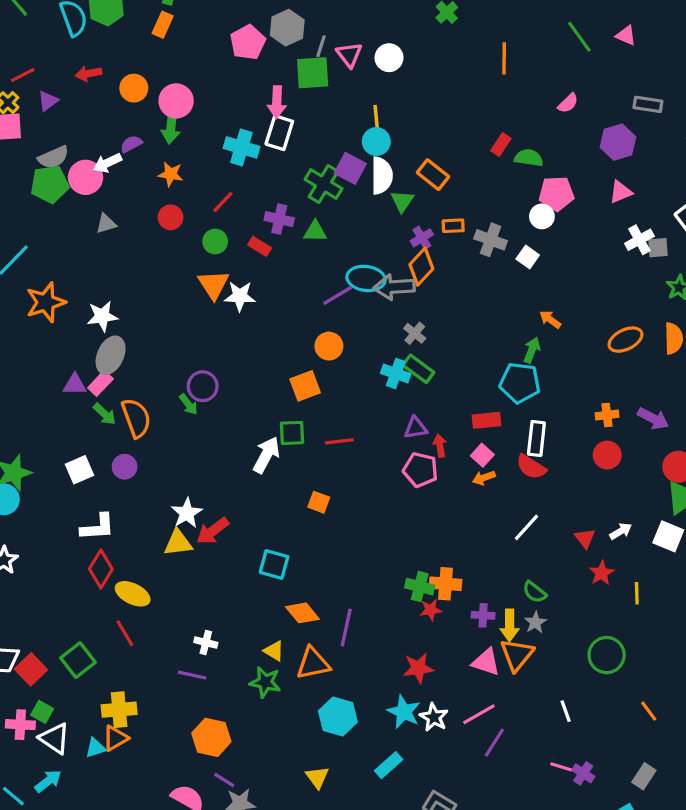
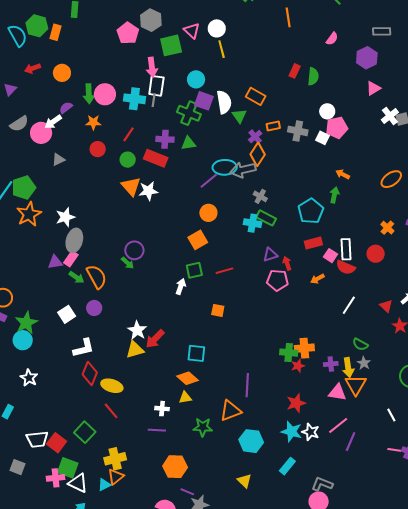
orange rectangle: (163, 25) -> (55, 32), moved
gray line: (321, 46) -> (154, 100), moved
pink circle: (176, 101) -> (105, 94), moved
yellow line: (376, 119) -> (222, 49), moved
cyan circle: (376, 142) -> (196, 79), moved
green semicircle: (529, 158) -> (313, 76), turned 96
green pentagon: (50, 184) -> (24, 188), moved
pink pentagon: (556, 194) -> (337, 128), moved
red rectangle: (260, 246) -> (156, 158), size x1.6
cyan pentagon: (520, 383) -> (311, 211), moved, turned -30
orange cross: (607, 415) -> (387, 228), turned -32
white arrow: (266, 455) -> (181, 287), size x0.7
pink square: (482, 455) -> (331, 256), moved
red circle: (607, 455) -> (376, 254), moved
orange diamond: (302, 613) -> (188, 378), moved
yellow triangle: (274, 651) -> (185, 398), moved, turned -32
green square: (42, 712) -> (68, 468), size x1.5

